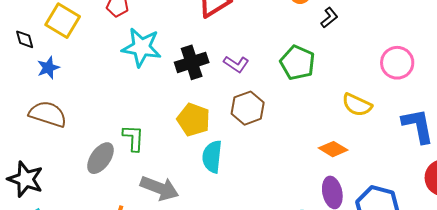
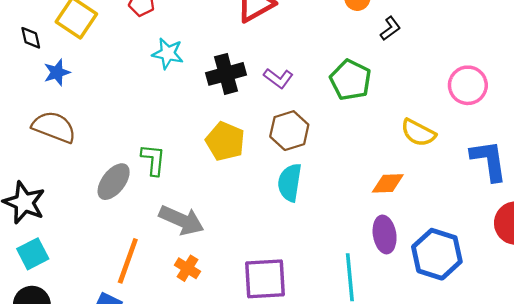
cyan star: (141, 47) -> (168, 53), size x0.7
orange diamond: (333, 149) -> (388, 183), turned -36
cyan semicircle: (212, 157) -> (290, 183), moved

